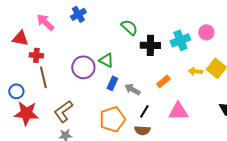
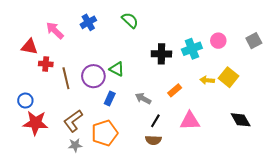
green semicircle: (129, 27) -> (130, 20), moved
brown line: (43, 77) -> (66, 78), moved
blue rectangle: (112, 83) -> (110, 98), moved
orange pentagon: (112, 119) -> (105, 133), moved

